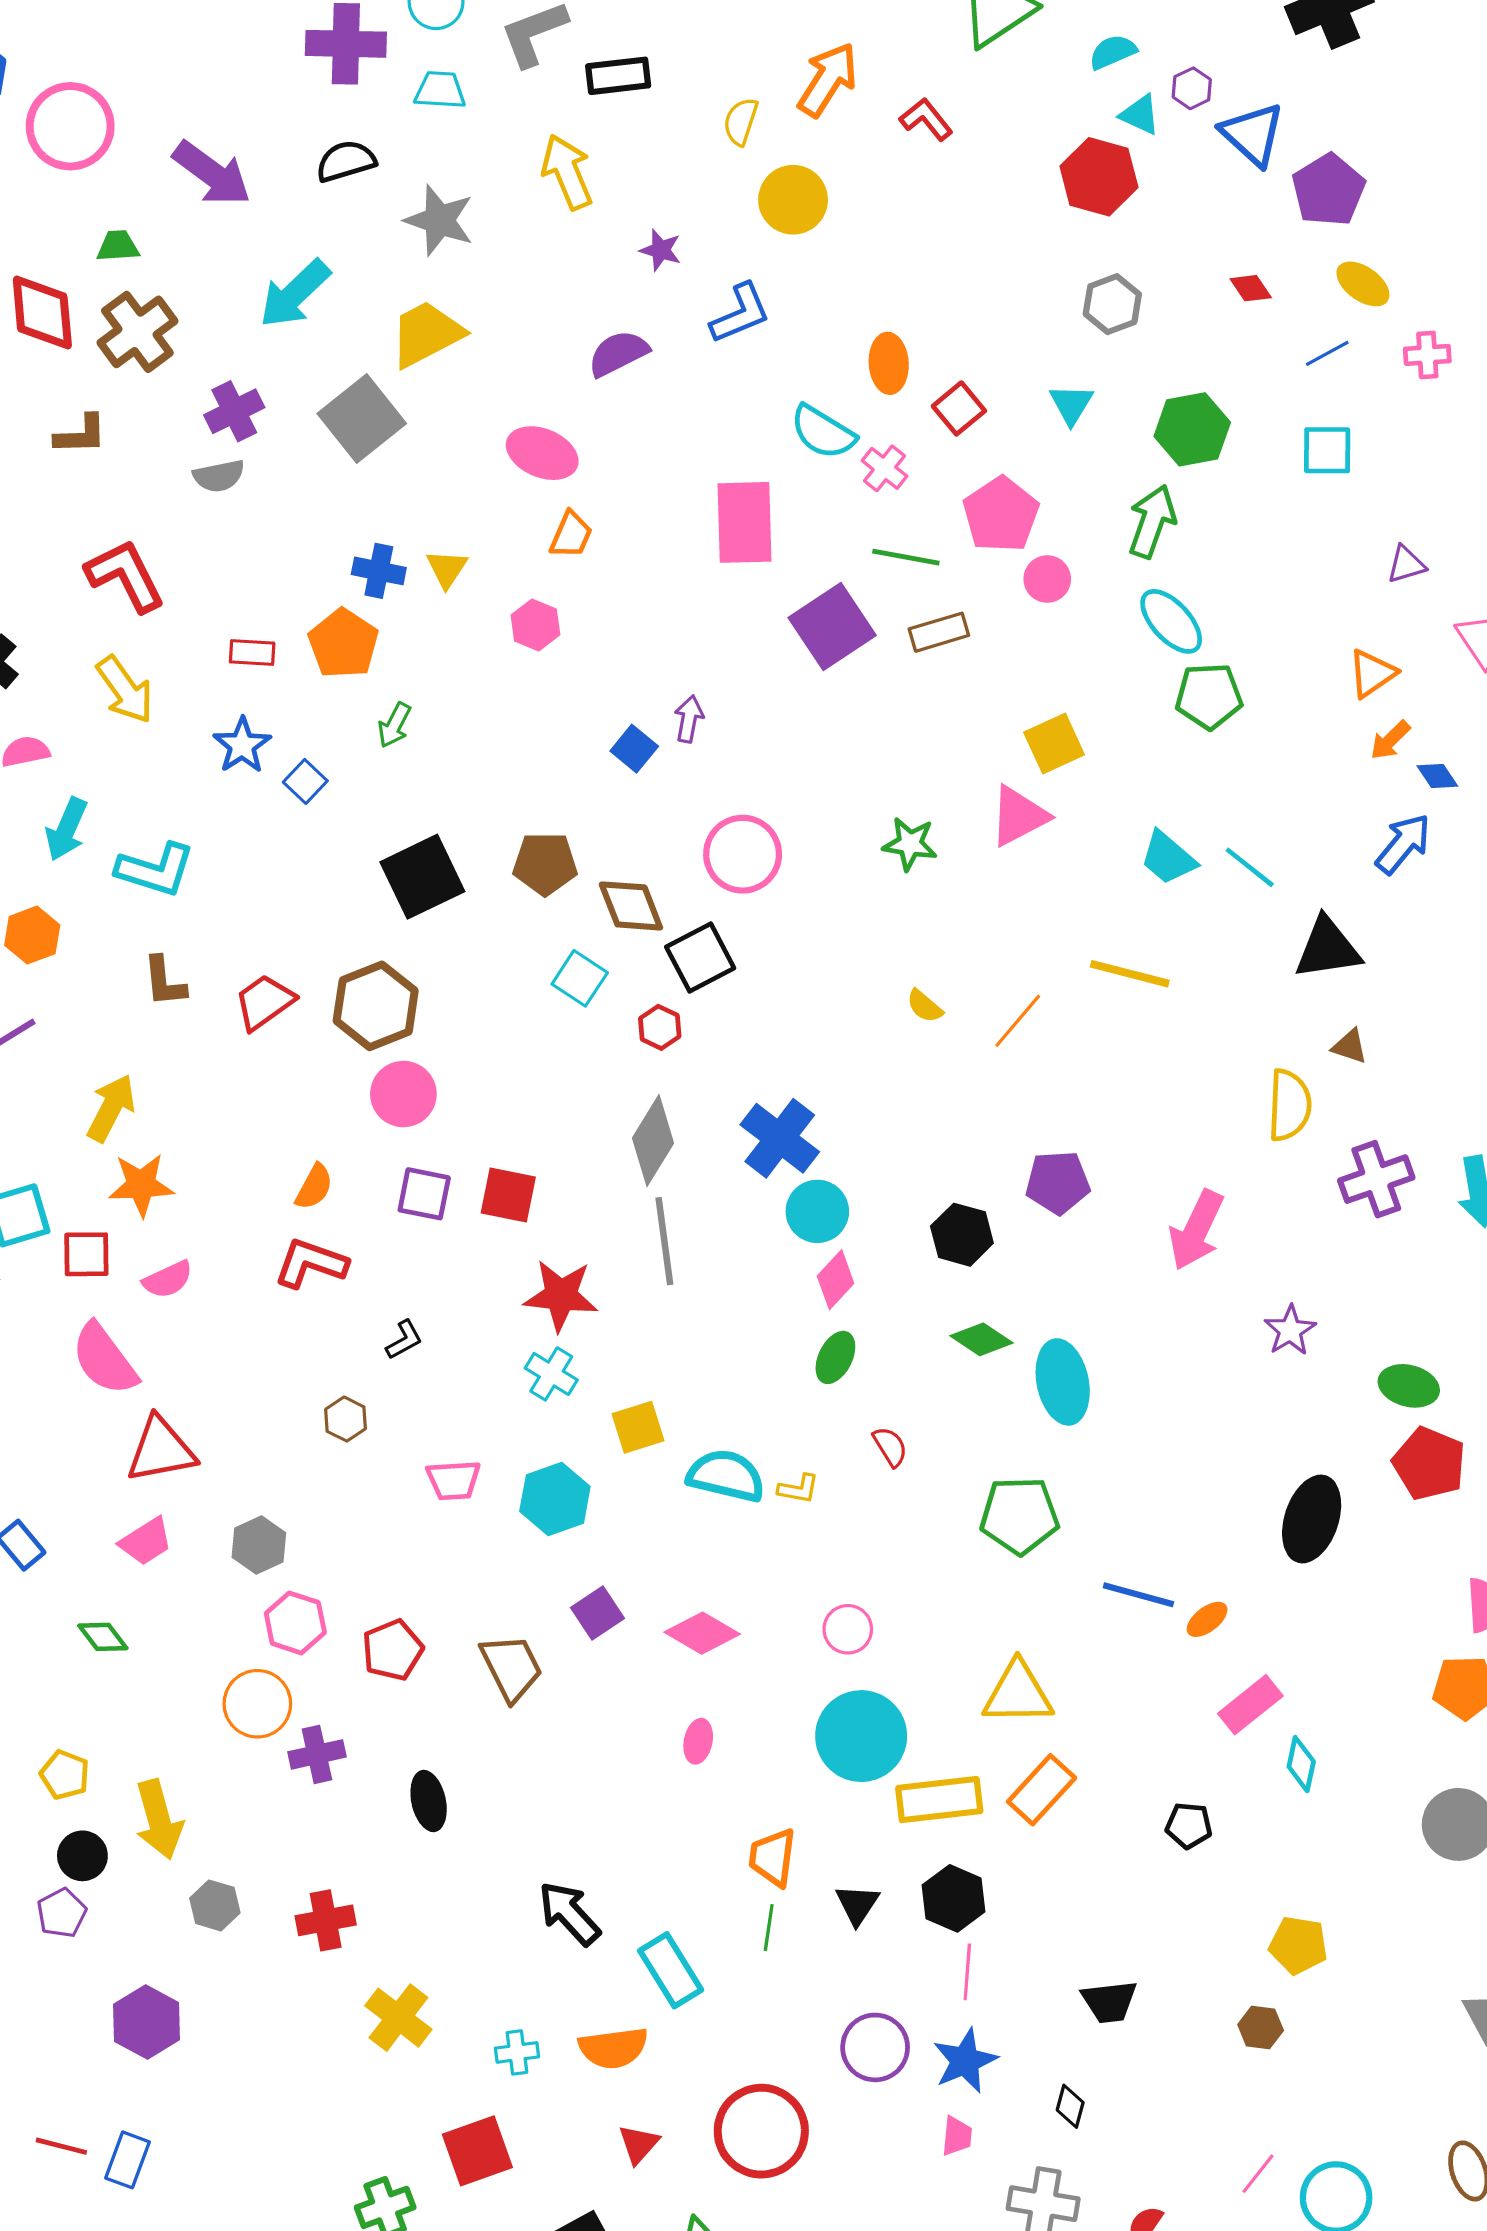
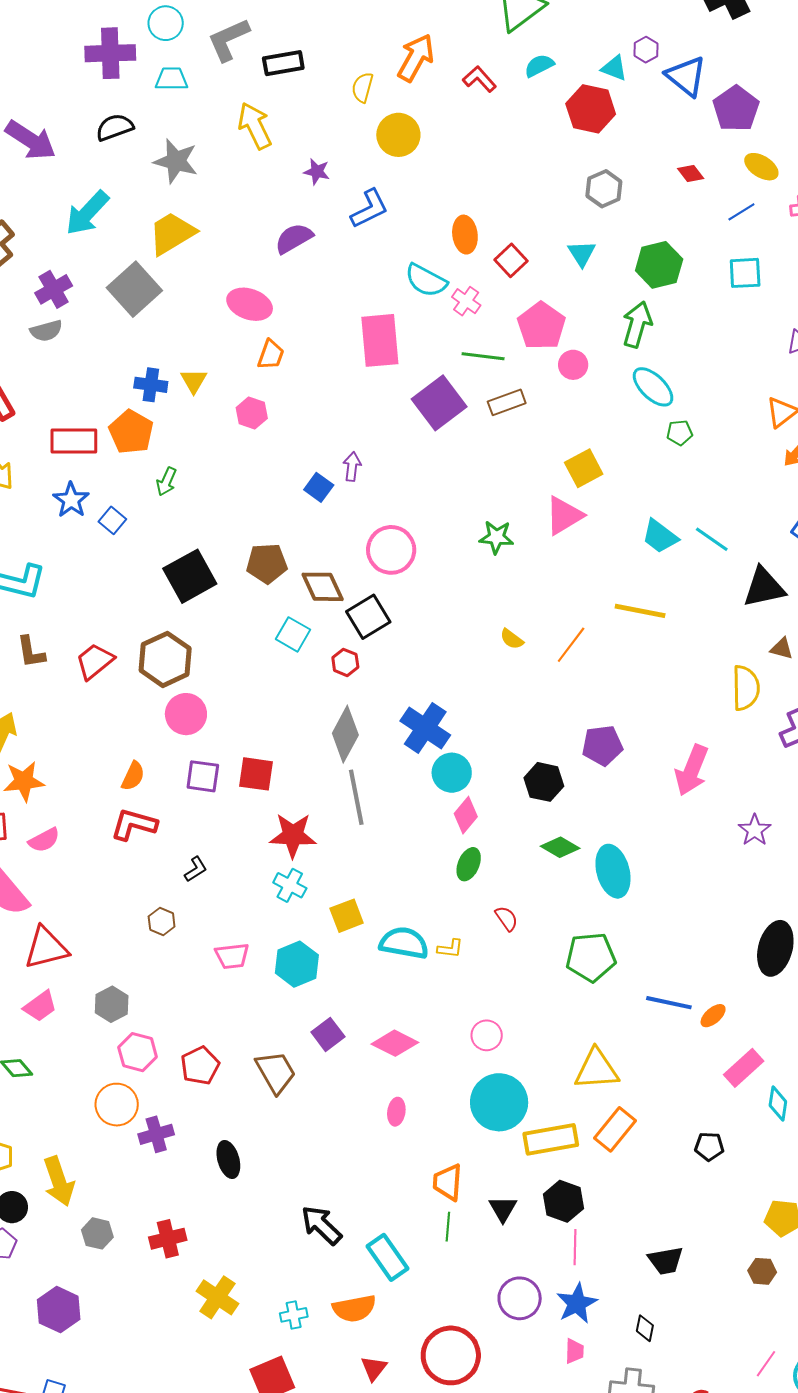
cyan semicircle: (1113, 52) -> (539, 66), moved
red rectangle: (252, 653) -> (74, 441), size x1.6
green pentagon: (1209, 696) -> (680, 433), size x0.6

